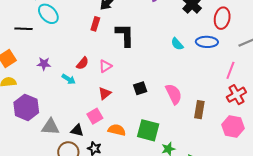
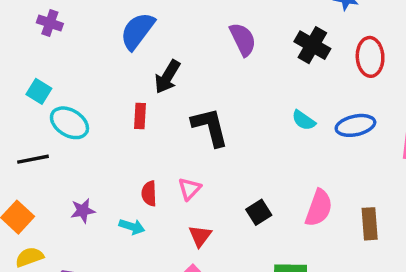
red rectangle: (95, 24) -> (140, 116), moved
blue ellipse: (207, 42) -> (355, 125), moved
red semicircle: (83, 63) -> (149, 193), turned 152
pink semicircle: (174, 94) -> (319, 208), turned 60

